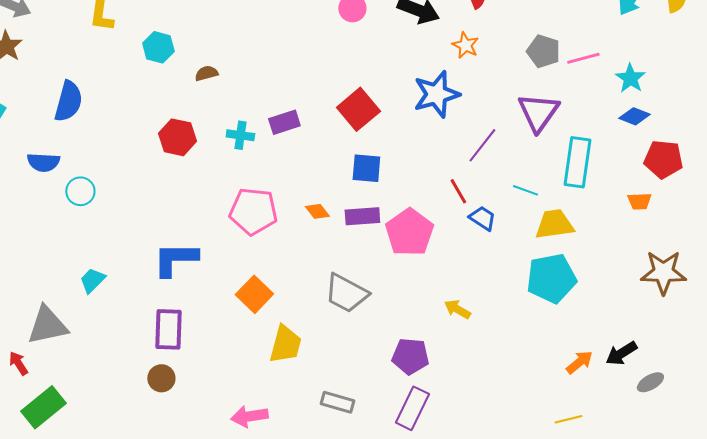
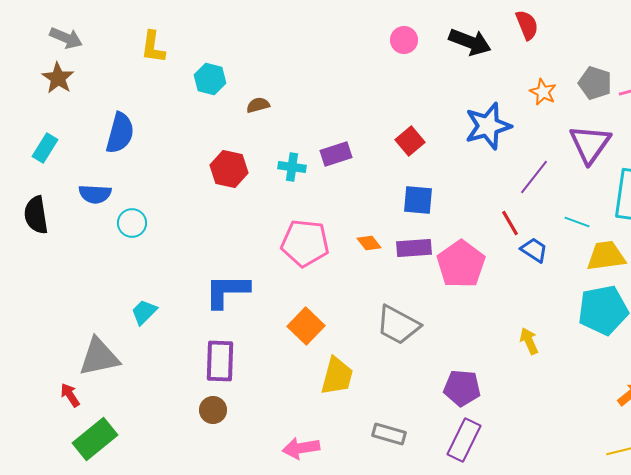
orange star: (465, 45) -> (543, 92), moved
red square: (358, 109) -> (410, 141), size x0.7
yellow arrow: (457, 309) -> (529, 341), moved, turned 36

